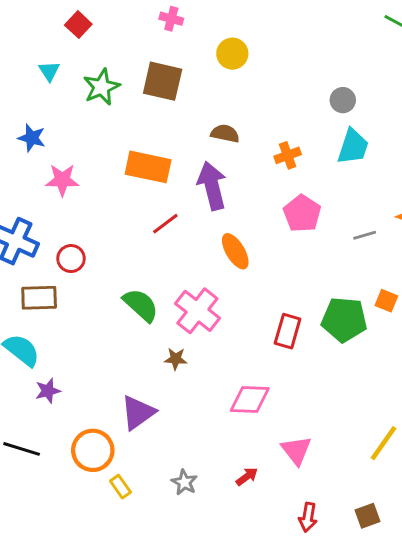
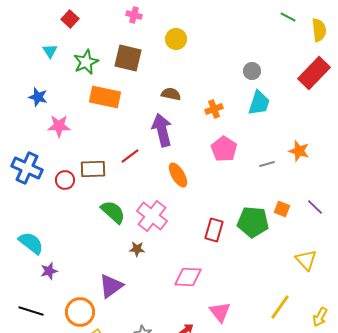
orange rectangle: (148, 167) -> (105, 97), moved
brown rectangle: (39, 298) -> (93, 169), moved

